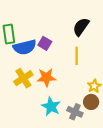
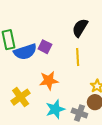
yellow cross: (23, 78) -> (21, 97), moved
cyan star: (51, 106) -> (55, 109), turned 30

